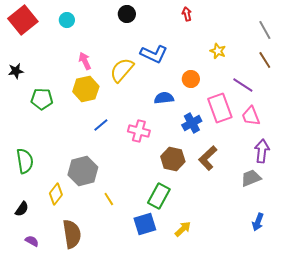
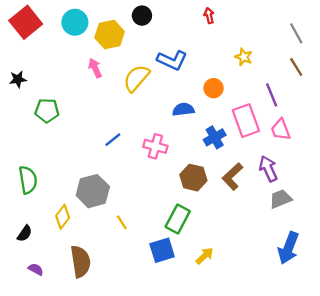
cyan circle: (67, 20) -> (75, 22), size x1.5
purple line: (243, 85) -> (272, 95), turned 35
yellow hexagon: (86, 89) -> (110, 35), moved
purple arrow: (262, 151) -> (268, 169), moved, turned -30
blue arrow: (258, 222) -> (288, 248), size x1.6

